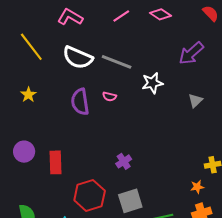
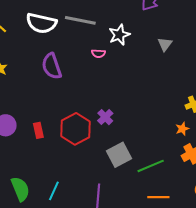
pink semicircle: (109, 96) -> (98, 53), moved
red rectangle: (55, 162) -> (38, 130), size x0.7
red hexagon: (90, 195) -> (75, 129), moved

